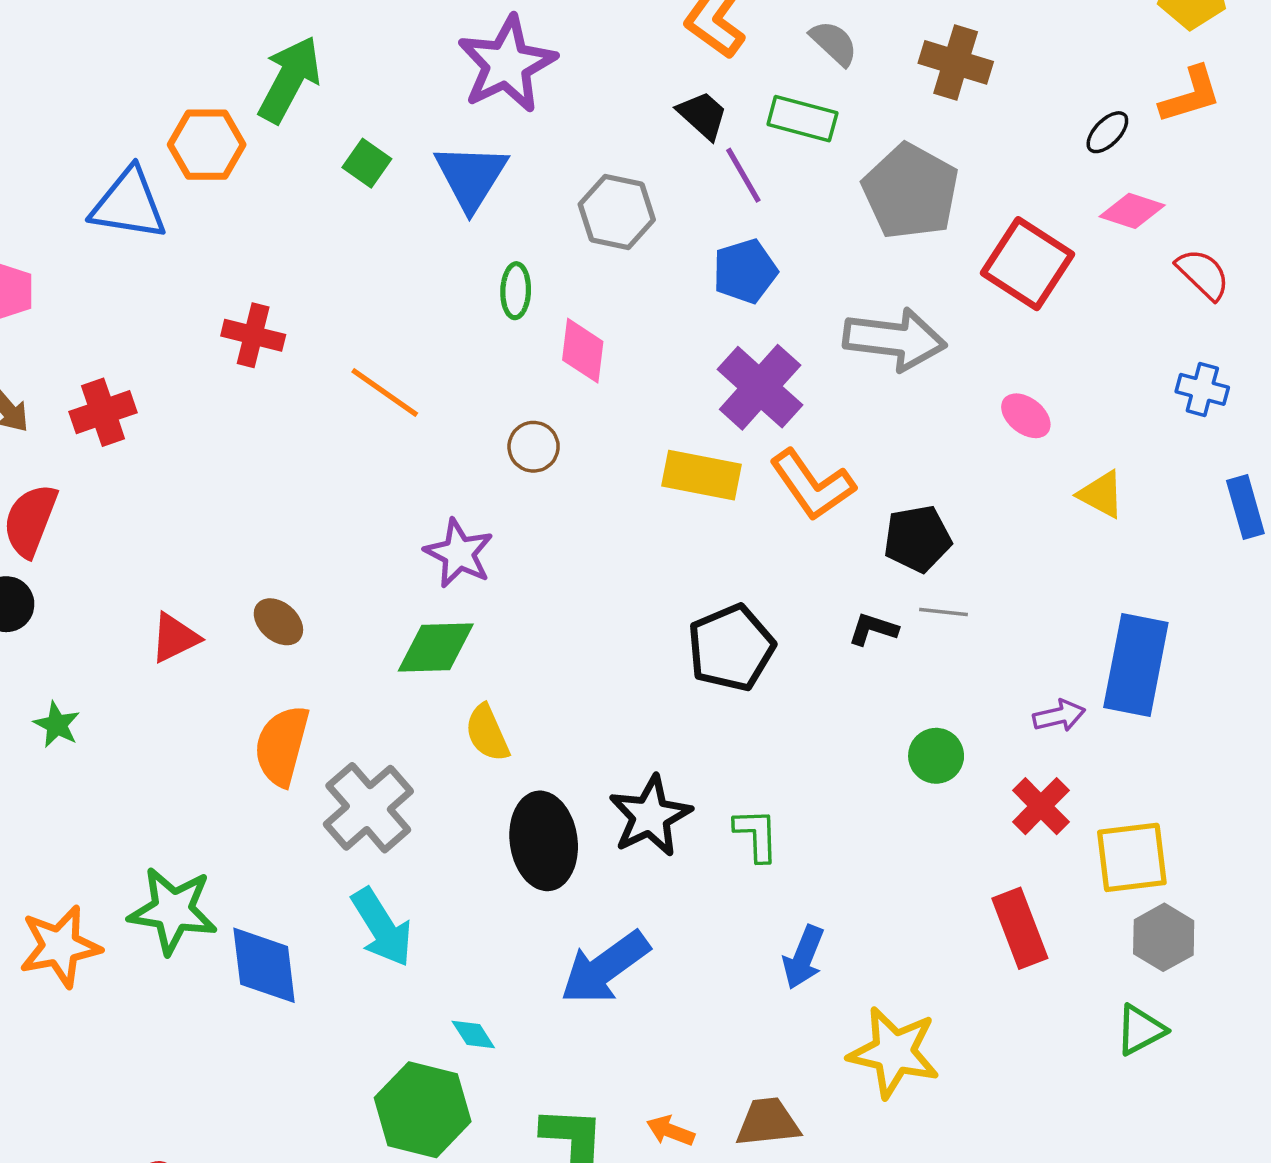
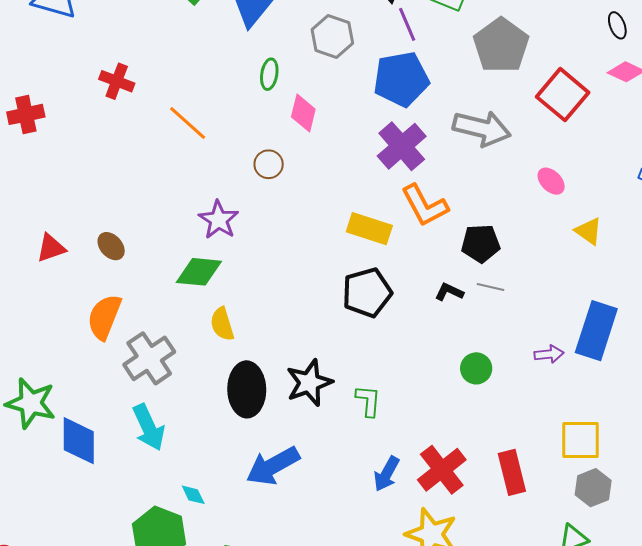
black ellipse: (1107, 132) -> (617, 25), turned -72
blue pentagon: (745, 271) -> (401, 79), size x1.5
yellow rectangle: (702, 475) -> (369, 229), moved
red cross: (1041, 806) -> (442, 470), moved, size x1.4

